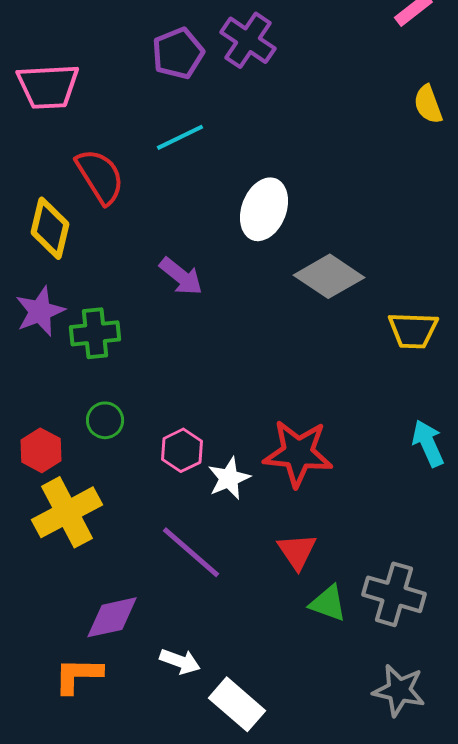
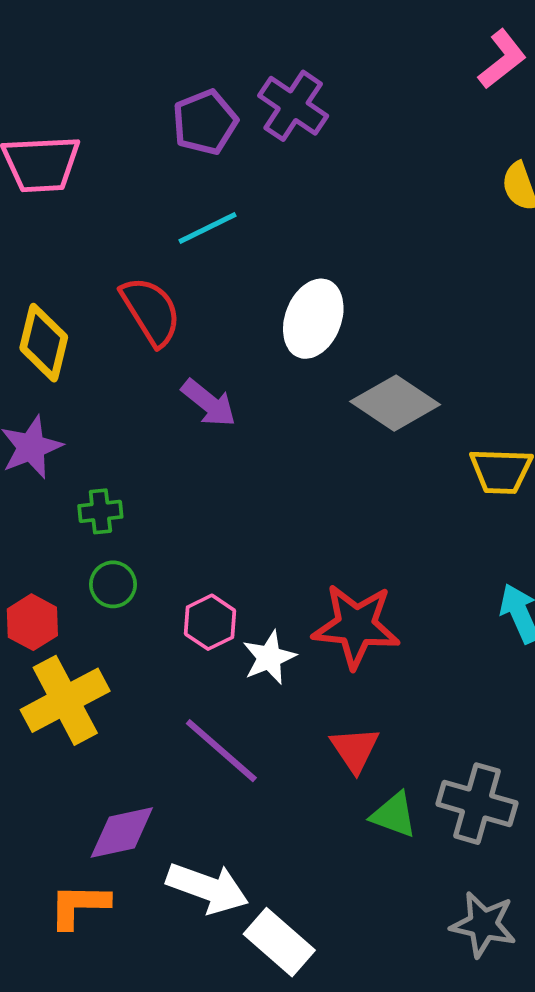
red semicircle: (100, 176) -> (151, 311), moved
green cross: (95, 333) -> (100, 511), moved, size x0.7
white arrow: (180, 661) -> (207, 888), size x1.6

